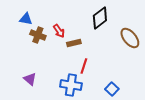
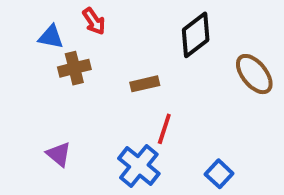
red arrow: (59, 31) -> (94, 21), moved
brown cross: (38, 35) -> (74, 68), turned -35
blue cross: (71, 85) -> (139, 166), turned 30

